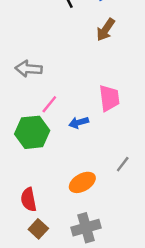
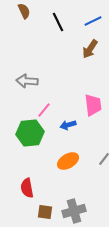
orange ellipse: (82, 182) -> (68, 161), moved
brown square: (38, 229) -> (45, 212), moved, turned -35

